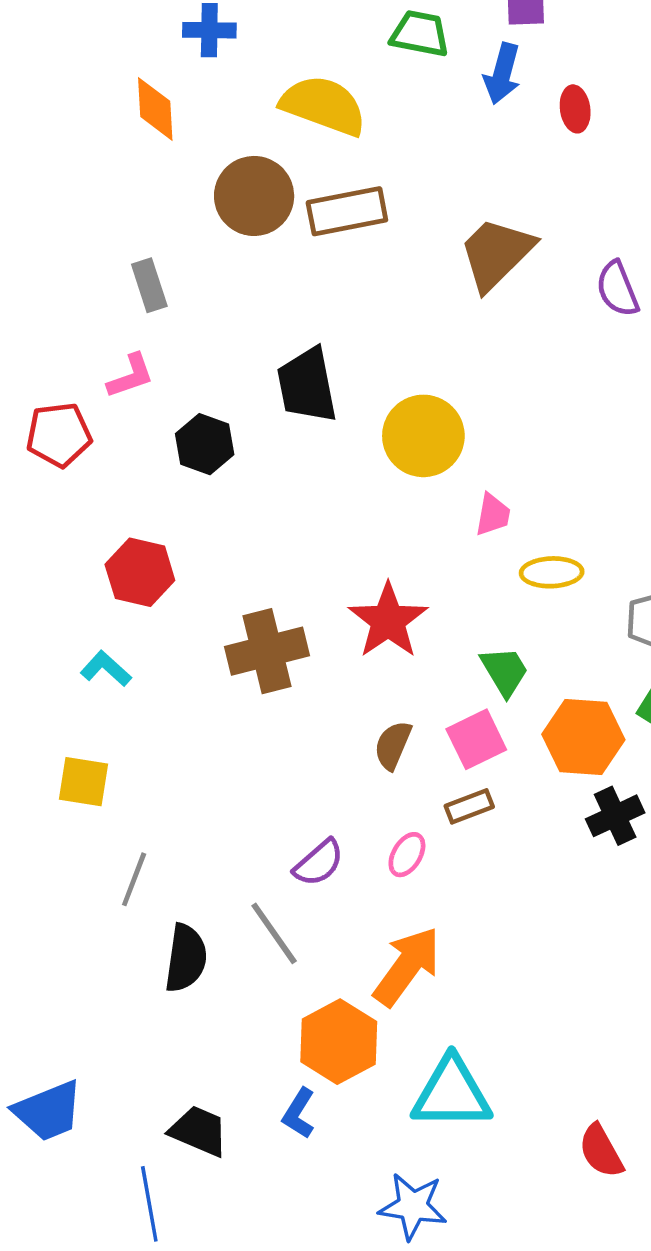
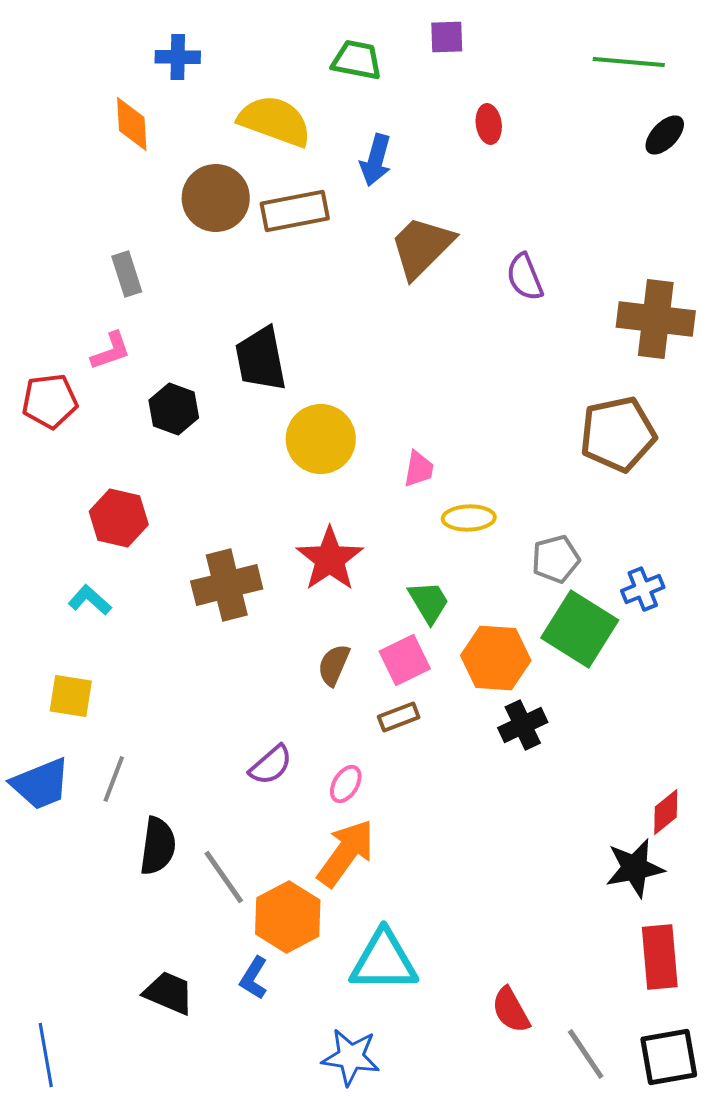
blue arrow: (502, 74) -> (376, 160), moved
yellow circle: (423, 436) -> (321, 439), moved
pink ellipse: (407, 855) -> (346, 784), moved
gray line: (274, 933) -> (224, 877), moved
blue trapezoid: (48, 1111) -> (41, 784), moved
blue line: (149, 1204) -> (46, 1055), moved

